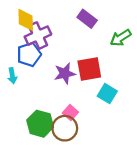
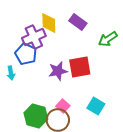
yellow diamond: (26, 20) -> (49, 23), moved
blue pentagon: (29, 54) -> (26, 54), turned -30
cyan square: (107, 94) -> (96, 106), moved

